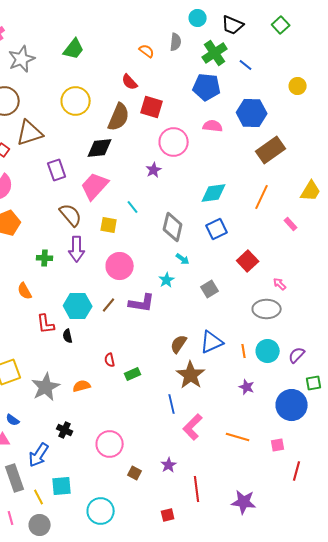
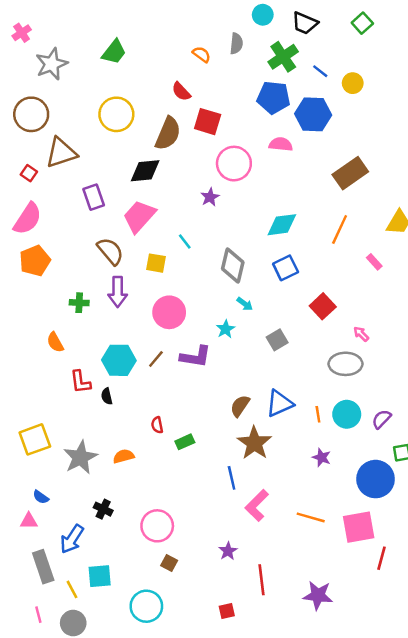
yellow circle: (298, 86) -> (353, 83), moved
blue hexagon: (252, 113) -> (313, 114), moved
pink square: (278, 445) -> (359, 527), size x2.0
brown square: (135, 473) -> (169, 563), moved

